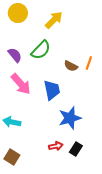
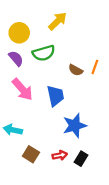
yellow circle: (18, 13) -> (19, 33), moved
green semicircle: (41, 50) -> (44, 53), turned 30
brown square: (12, 157) -> (31, 154), moved

